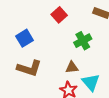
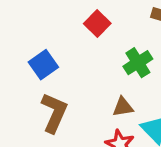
brown L-shape: (29, 68) -> (54, 113), turned -80

